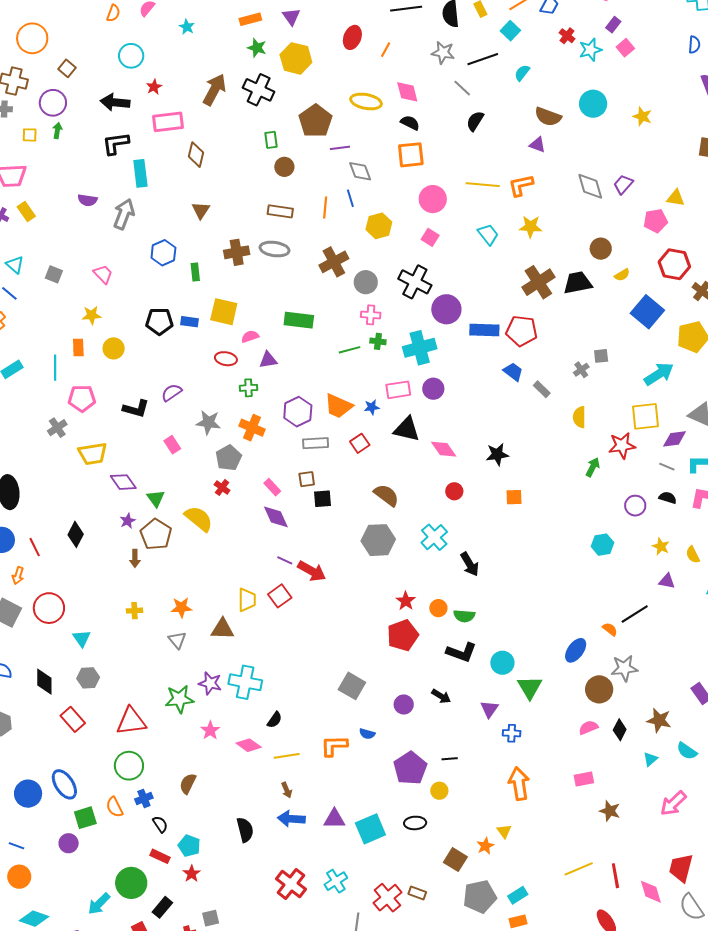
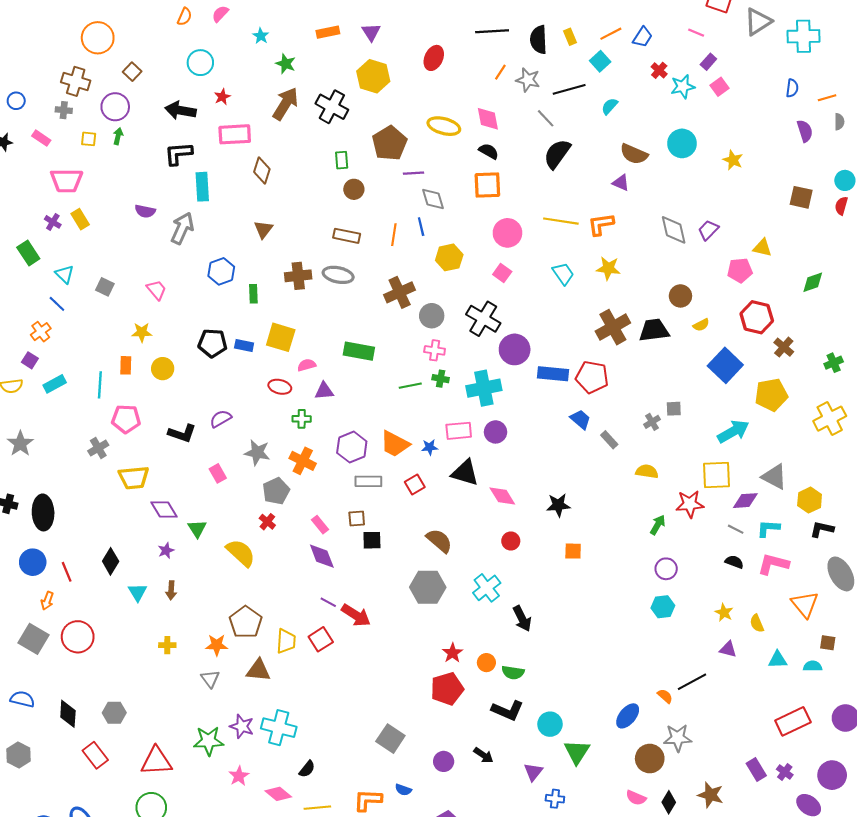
green star: (257, 48) -> (286, 64), moved
orange line: (386, 50) -> (500, 72), moved
black semicircle: (475, 121) -> (557, 154), size x1.4
yellow semicircle: (579, 417) -> (647, 471), turned 95
purple circle: (635, 506) -> (666, 569), moved
brown pentagon: (156, 534) -> (246, 622), moved
cyan triangle: (82, 638) -> (138, 592), moved
pink semicircle: (588, 727) -> (636, 798), turned -138

